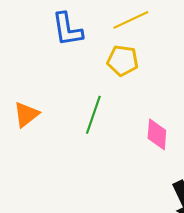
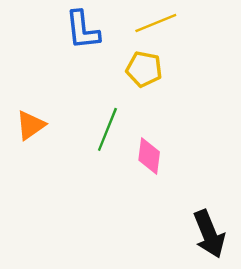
pink diamond: (157, 134) -> (149, 156), moved

